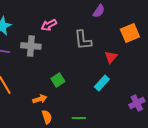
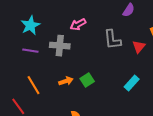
red triangle: (111, 57) -> (139, 47), moved
orange arrow: (40, 99) -> (66, 81), moved

